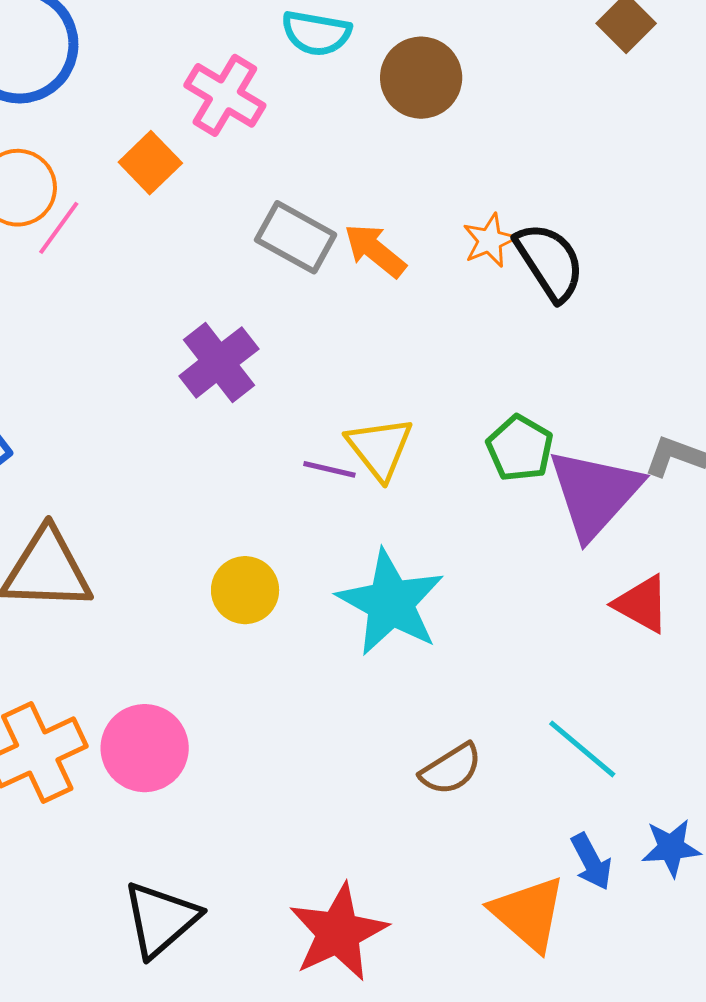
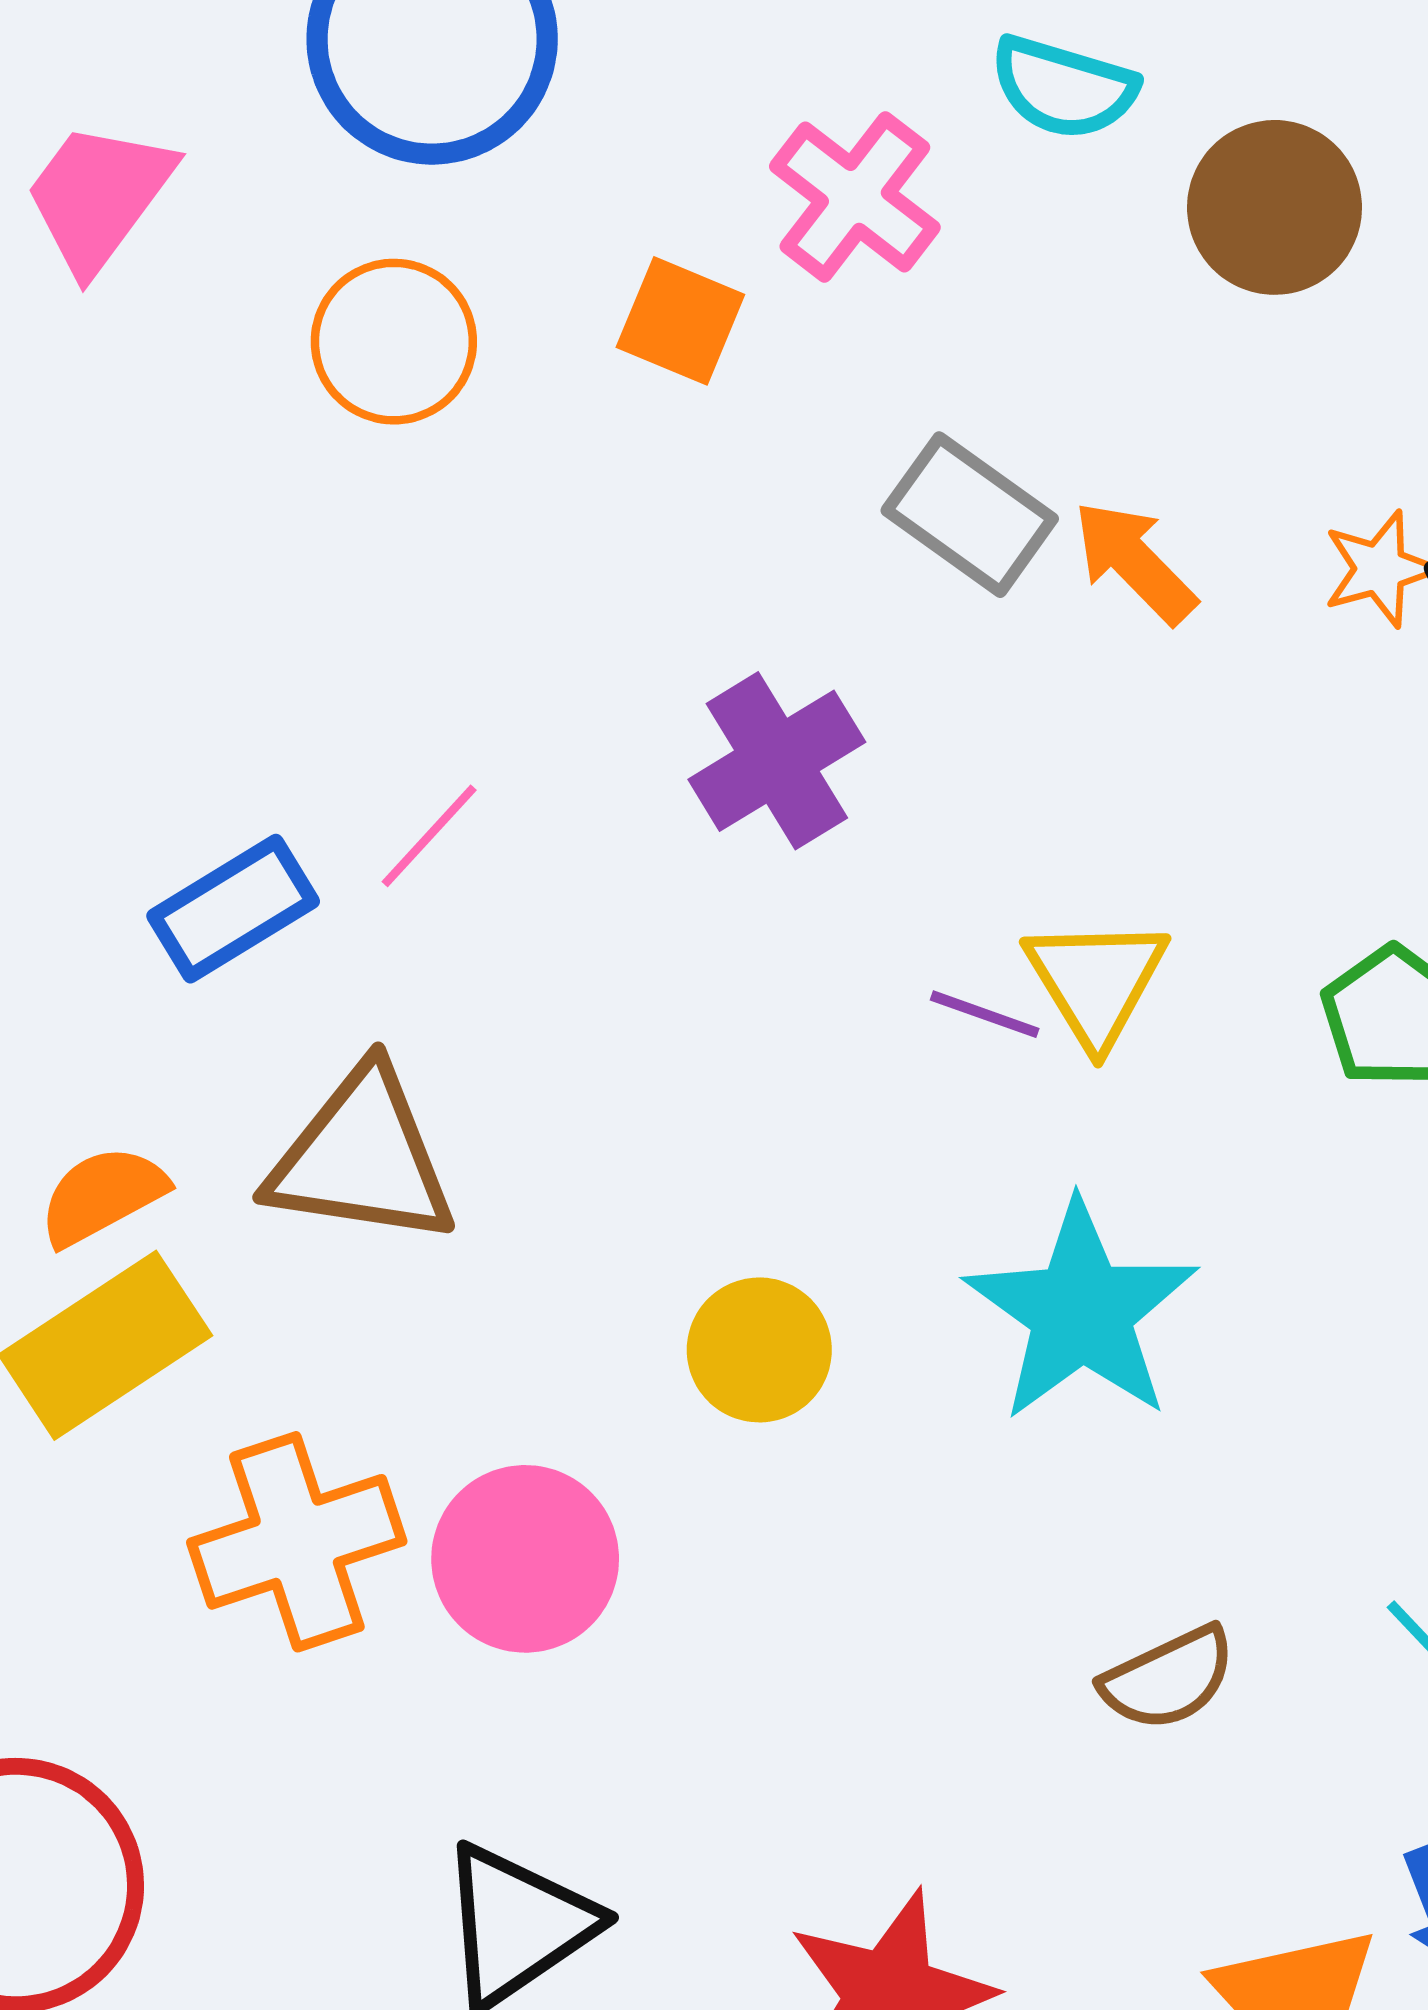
orange square: (150, 163) -> (680, 321), turned -30
pink line: (59, 228) -> (429, 836), moved
yellow circle: (245, 590) -> (759, 1350), moved

